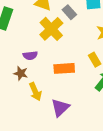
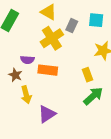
gray rectangle: (69, 12) -> (72, 26), turned 56
orange rectangle: (64, 68) -> (48, 70), moved

